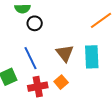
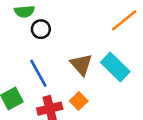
cyan rectangle: (92, 57) -> (115, 67), turned -40

